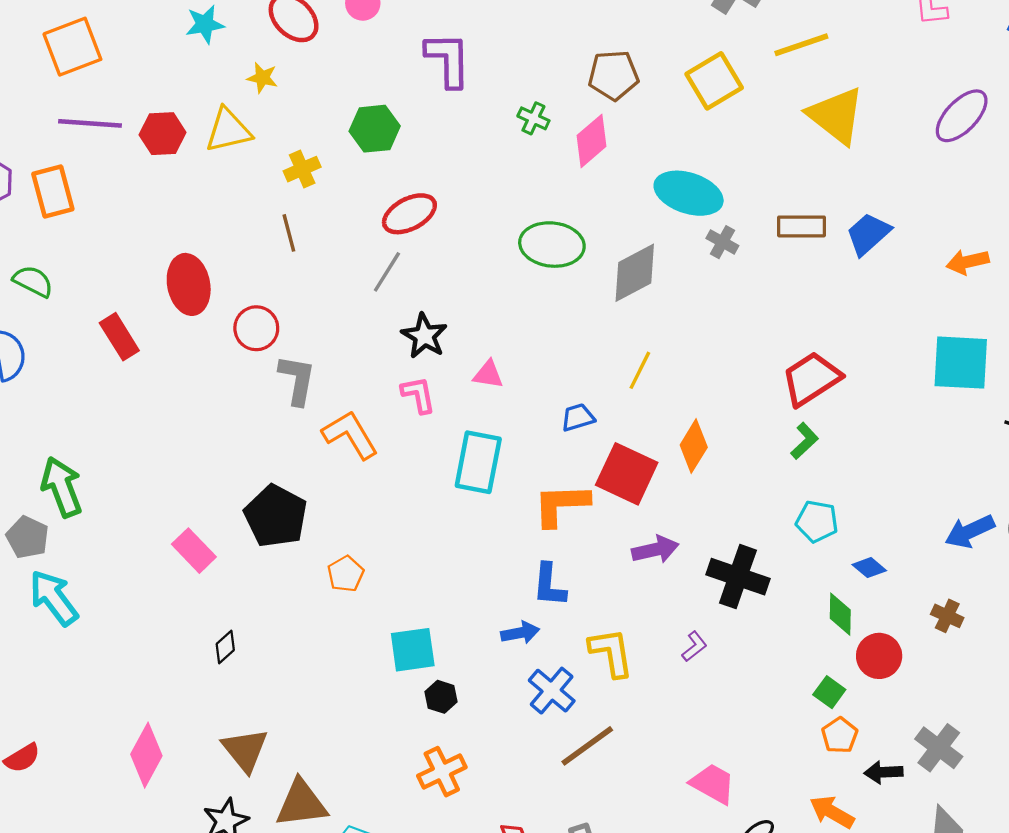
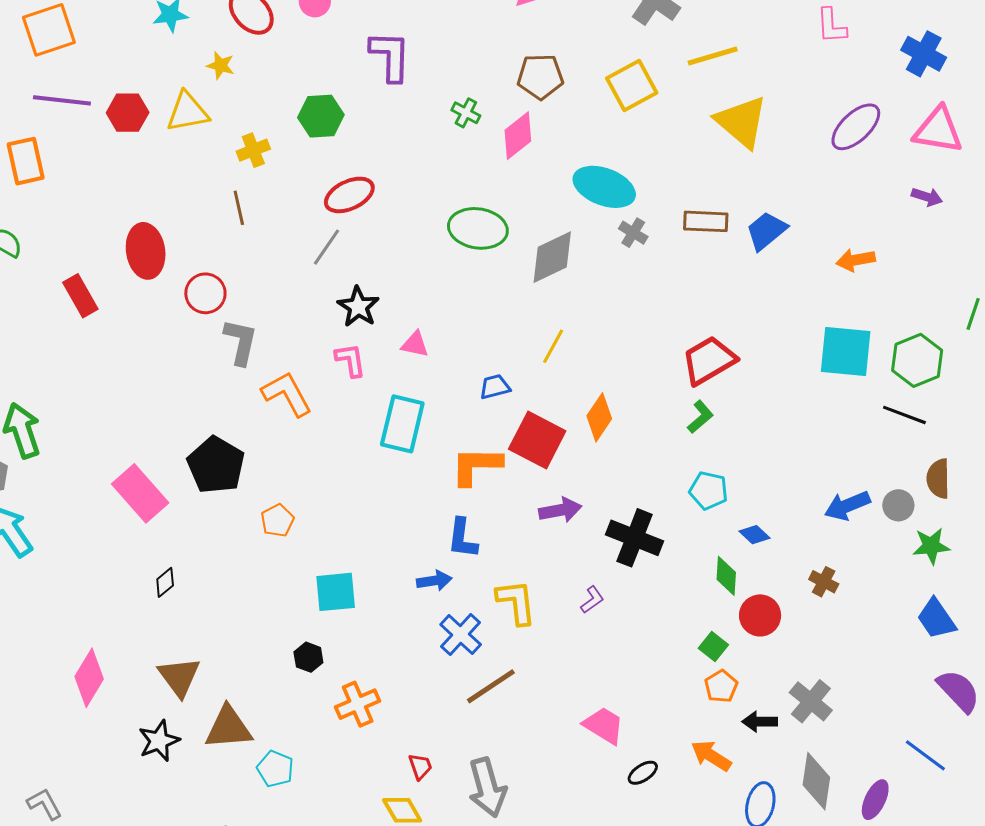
pink rectangle: (194, 551) -> (140, 493), size x1.4
black hexagon: (441, 697) -> (308, 657), moved

